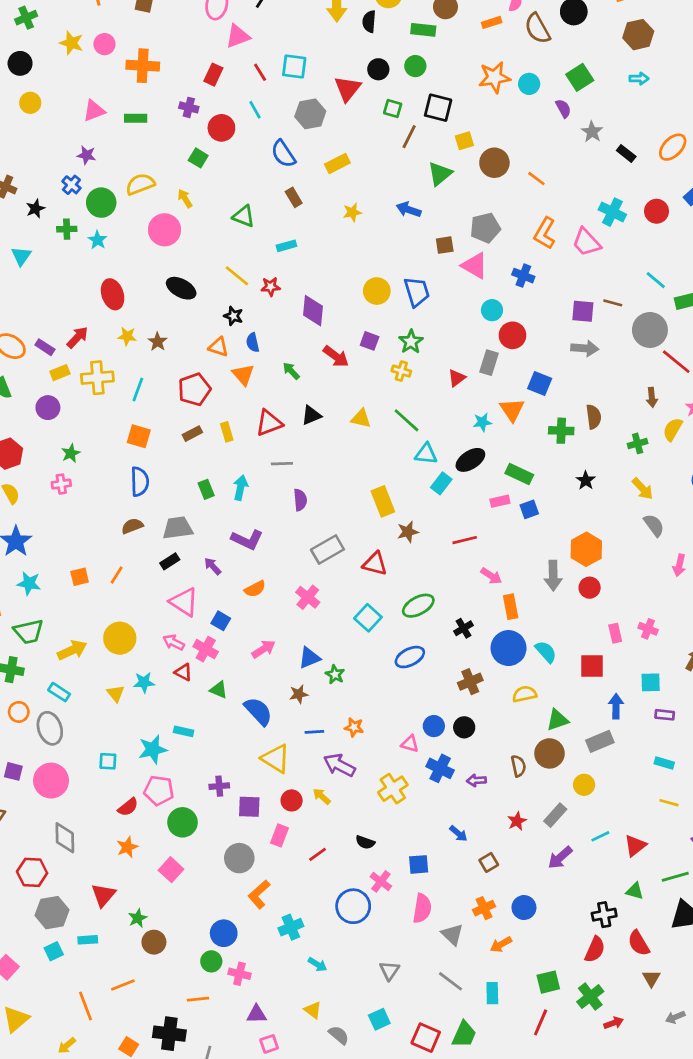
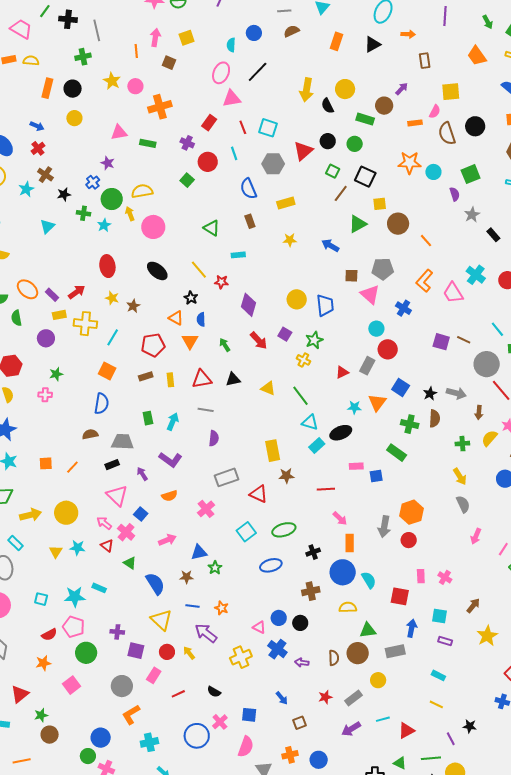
black semicircle: (369, 22) -> (328, 106), turned -42
orange cross: (143, 66) -> (160, 107), turned -30
yellow arrow: (185, 199) -> (130, 214), moved
gray arrow: (585, 348) -> (456, 393), moved
green rectangle: (519, 474) -> (397, 453), moved
black star: (586, 480) -> (430, 394), moved

